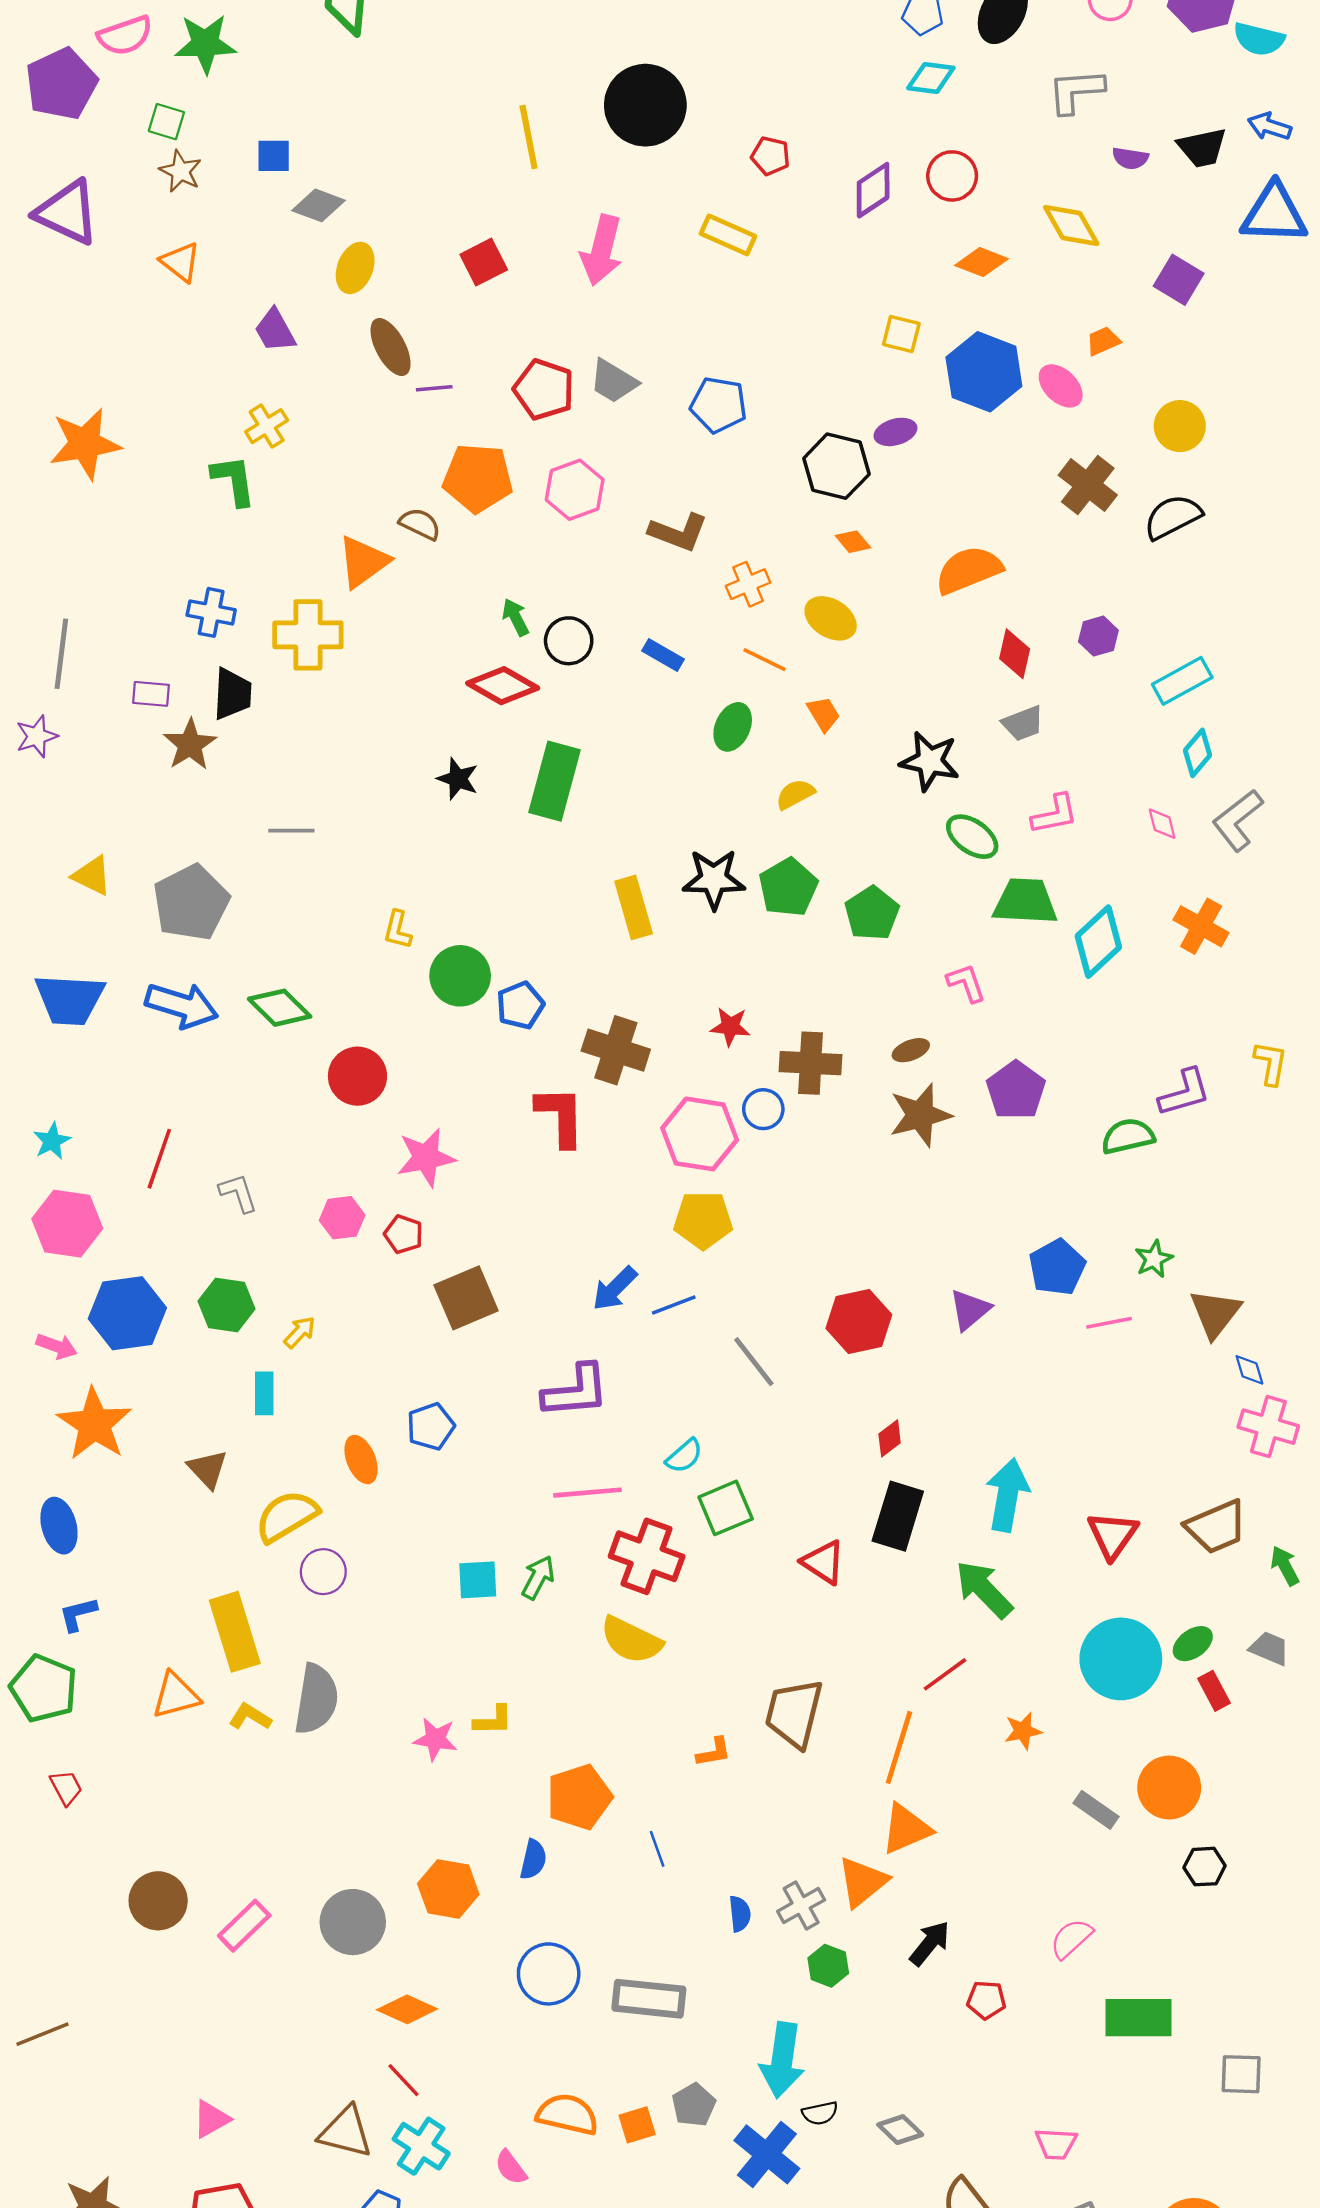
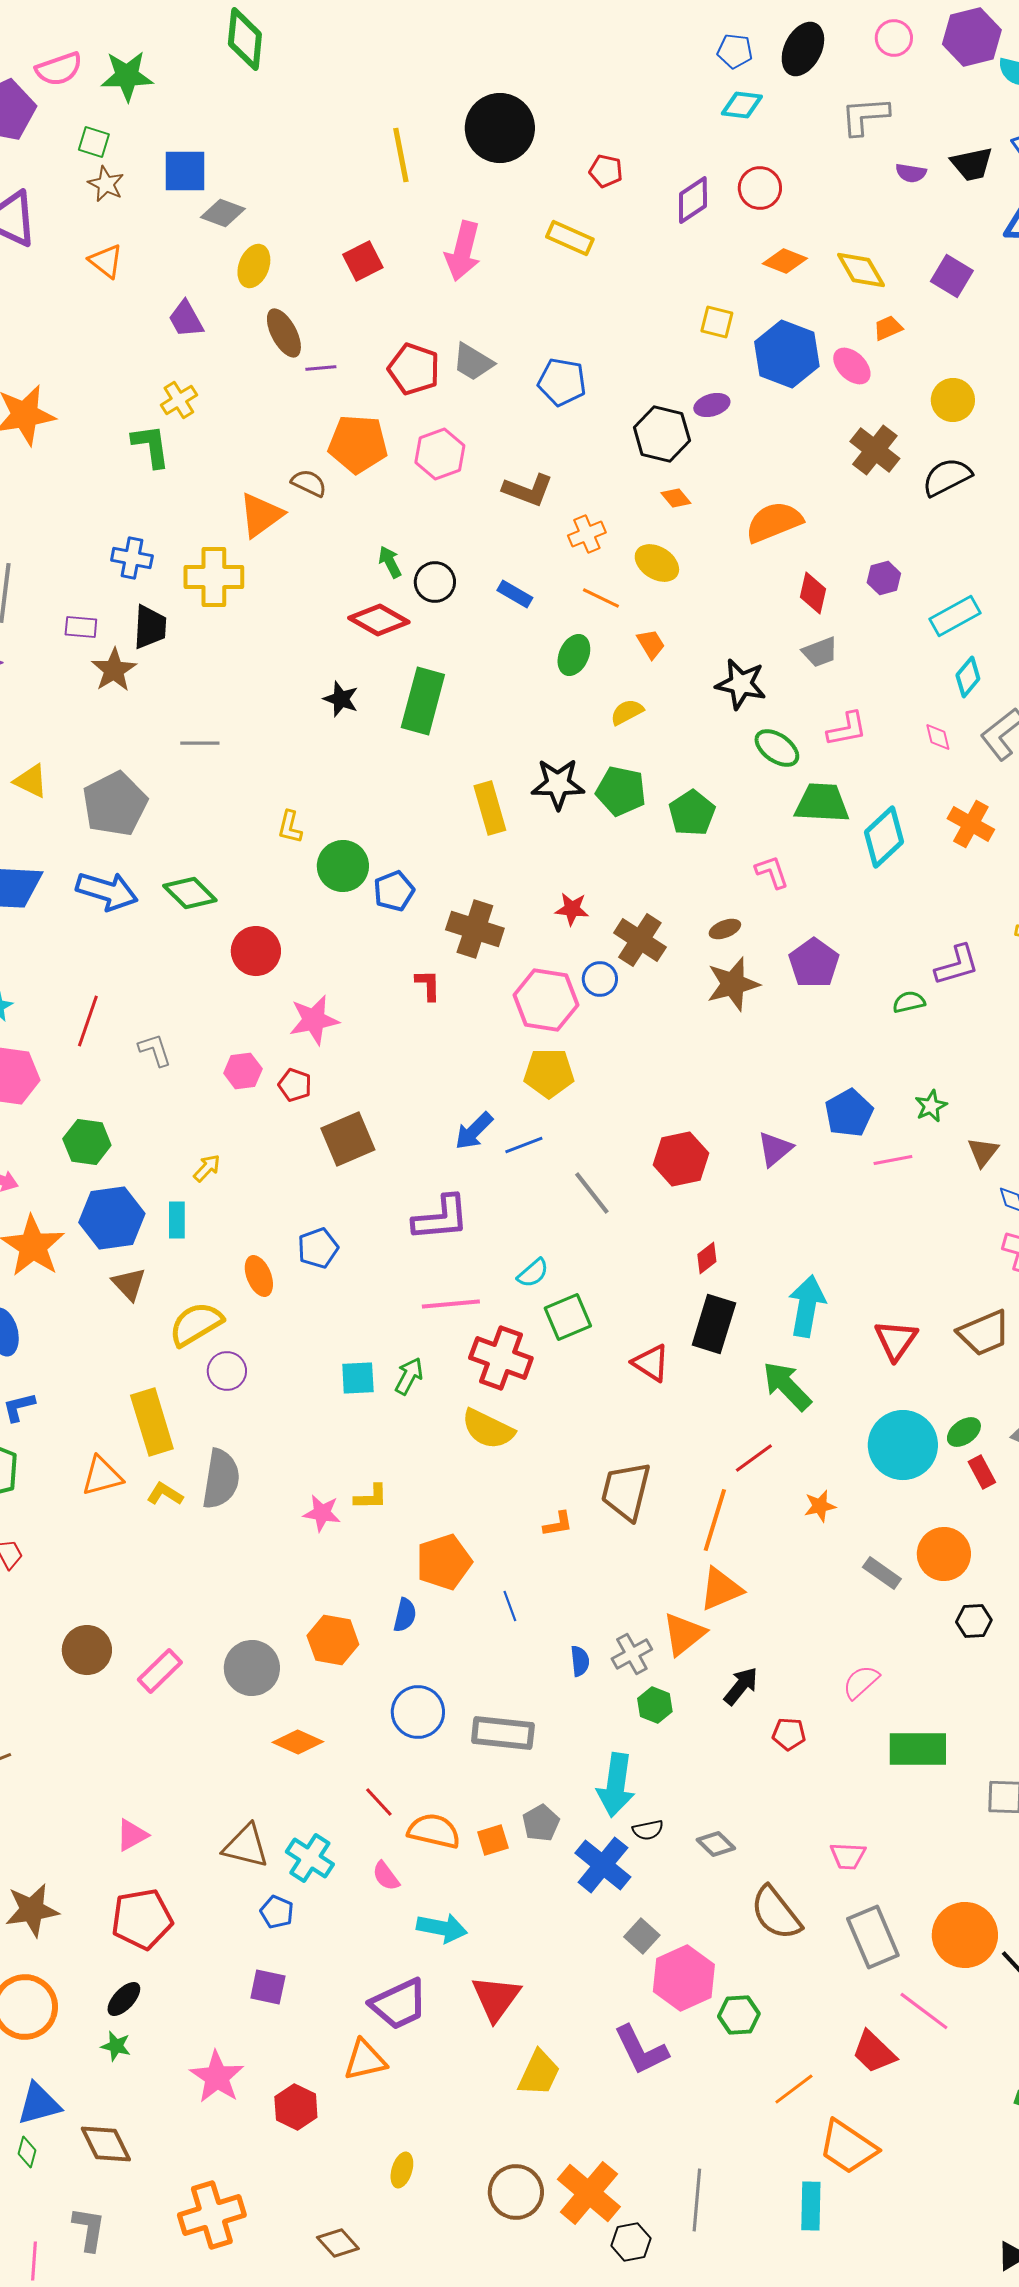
blue square: (274, 156) -> (185, 171), size x1.5
yellow diamond: (1071, 225) -> (861, 270), moved
green pentagon: (788, 887) -> (621, 791), turned -30
brown cross: (811, 1063) -> (640, 940), turned 30
red L-shape: (560, 1116) -> (428, 985), size x0.6
green semicircle: (1128, 1136) -> (909, 1002), size x0.7
green hexagon: (227, 1305) -> (87, 1142), moved
blue hexagon: (127, 1313) -> (112, 1218), moved
brown triangle: (1215, 1313) -> (983, 1152), size x0.7
red line: (403, 2080) -> (379, 1802), moved

